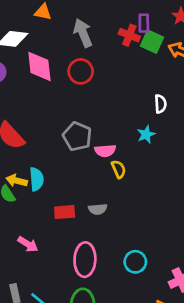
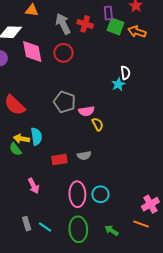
red cross: (129, 35) -> (85, 24), moved
cyan star: (146, 134) -> (118, 84), moved
pink arrow: (28, 244) -> (33, 186), turned 35
cyan circle: (135, 262) -> (100, 194), moved

